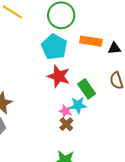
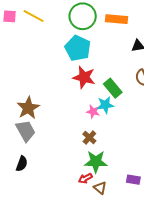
orange rectangle: (91, 41) -> (117, 19), moved
brown cross: (66, 124) -> (89, 137), moved

